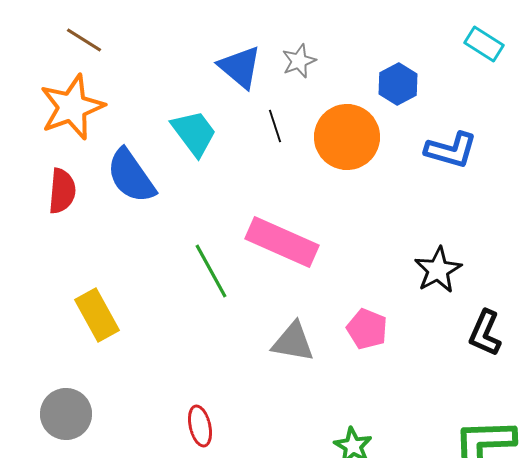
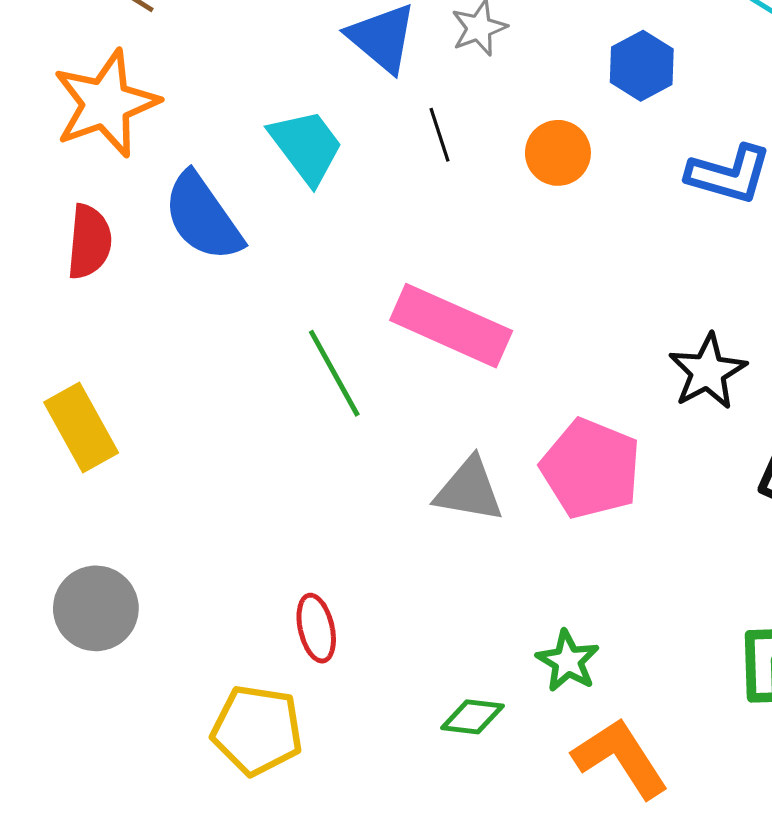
orange circle: (347, 137) -> (558, 153), size x0.6
yellow rectangle: (97, 315) -> (81, 427), moved
pink pentagon: (367, 329) -> (591, 469), size x1.5

